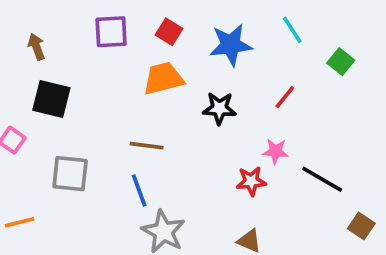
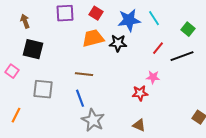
cyan line: (292, 30) -> (154, 18), moved
black star: (219, 108) -> (118, 43), moved
black line: (322, 179) -> (182, 56), moved, turned -50
orange line: (20, 222) -> (16, 115), turned -49

